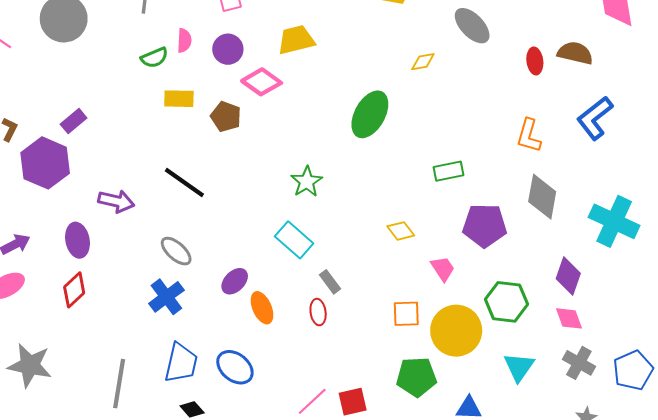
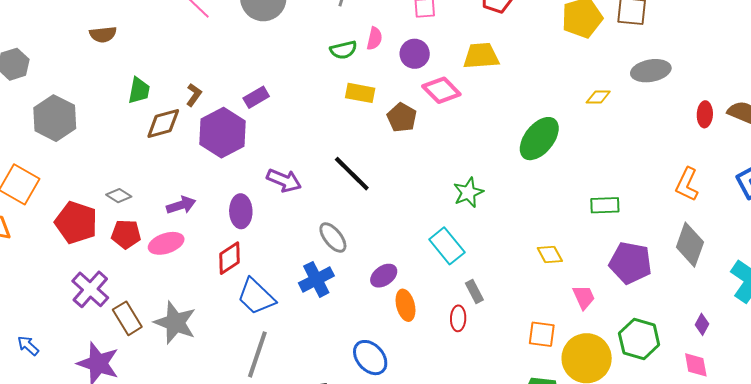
gray ellipse: (472, 26) -> (651, 71), turned -66
purple diamond: (568, 276) -> (702, 324), size x0.6
blue trapezoid: (181, 363) -> (256, 297), moved, turned 111

